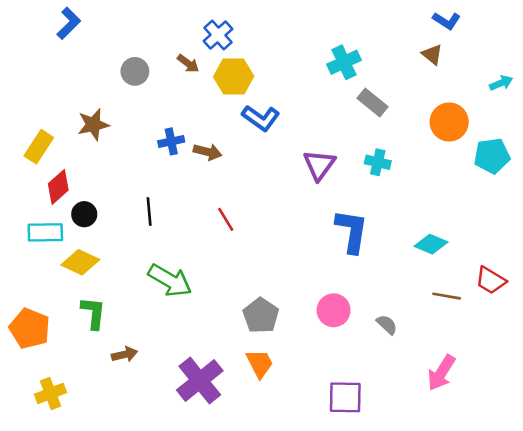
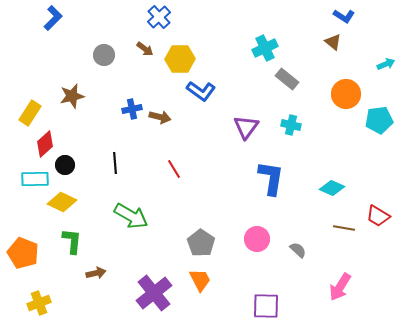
blue cross: (218, 35) -> (159, 17), moved

